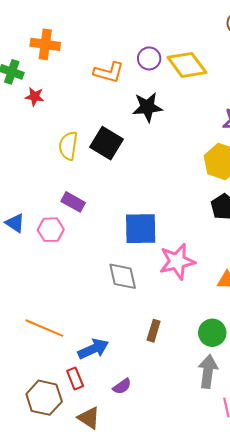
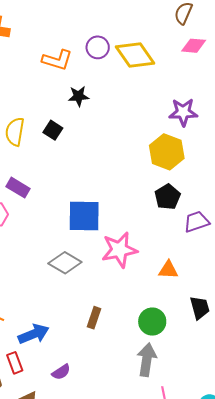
black star: (147, 107) -> (79, 96), moved, size x0.7
black square: (106, 143) -> (53, 130), size x0.6
gray diamond: (123, 276) -> (65, 263), turned -48

